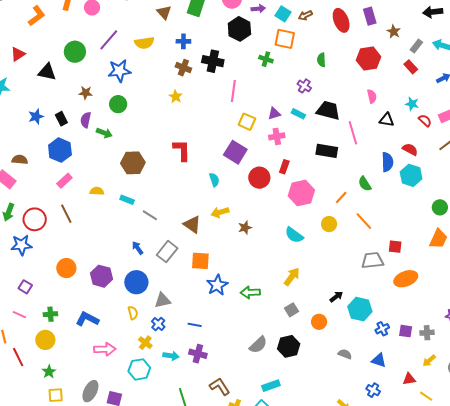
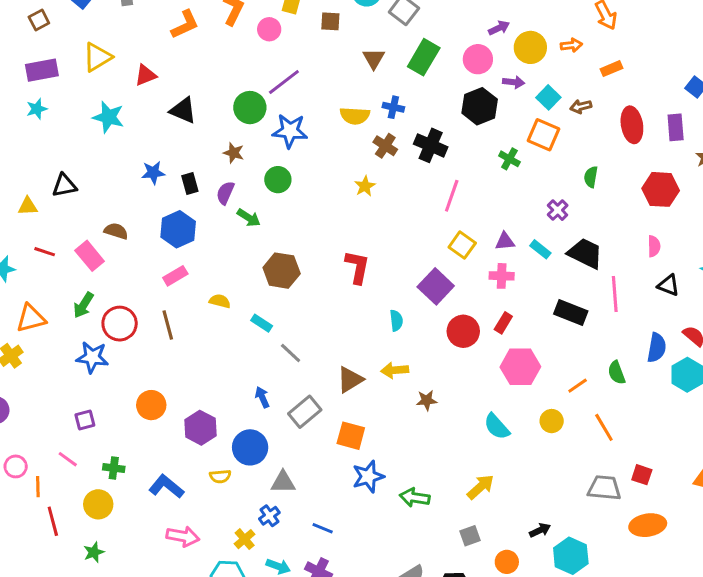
yellow semicircle: (144, 43) -> (355, 116), moved
green circle: (75, 52) -> (250, 108), moved
brown triangle: (192, 225) -> (350, 380), turned 42
purple square: (25, 287) -> (85, 420), turned 32
yellow semicircle: (133, 313) -> (220, 476), moved, turned 88

